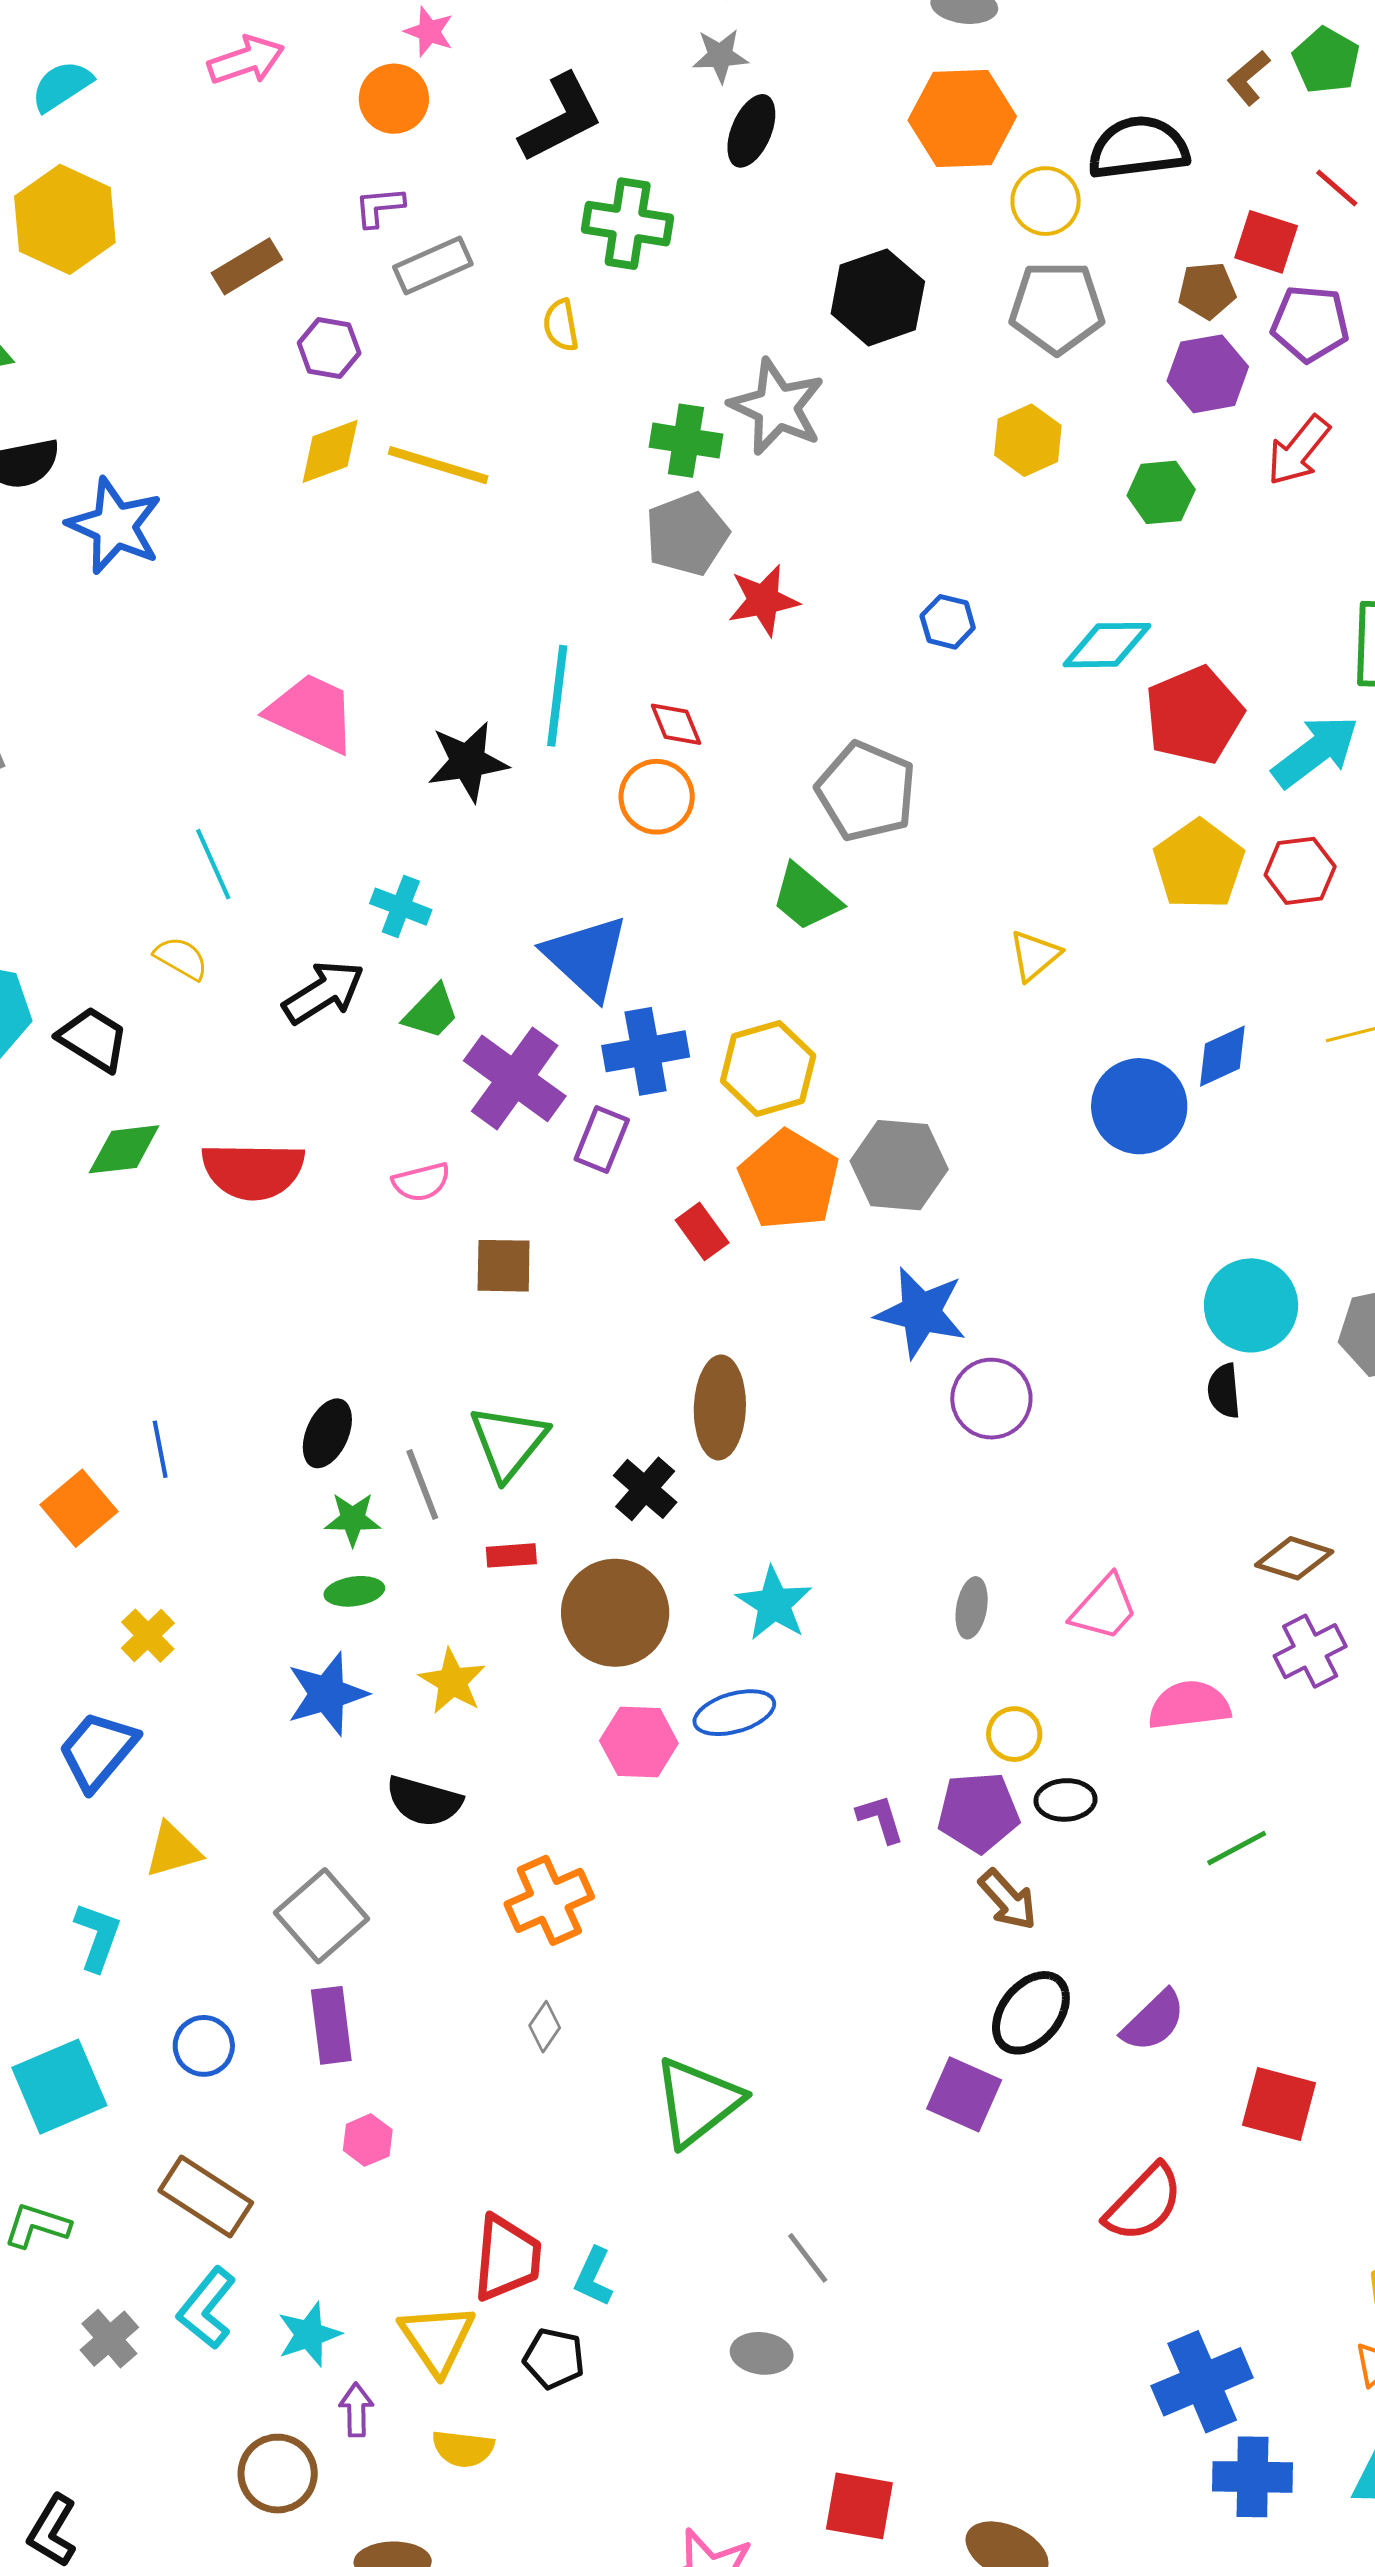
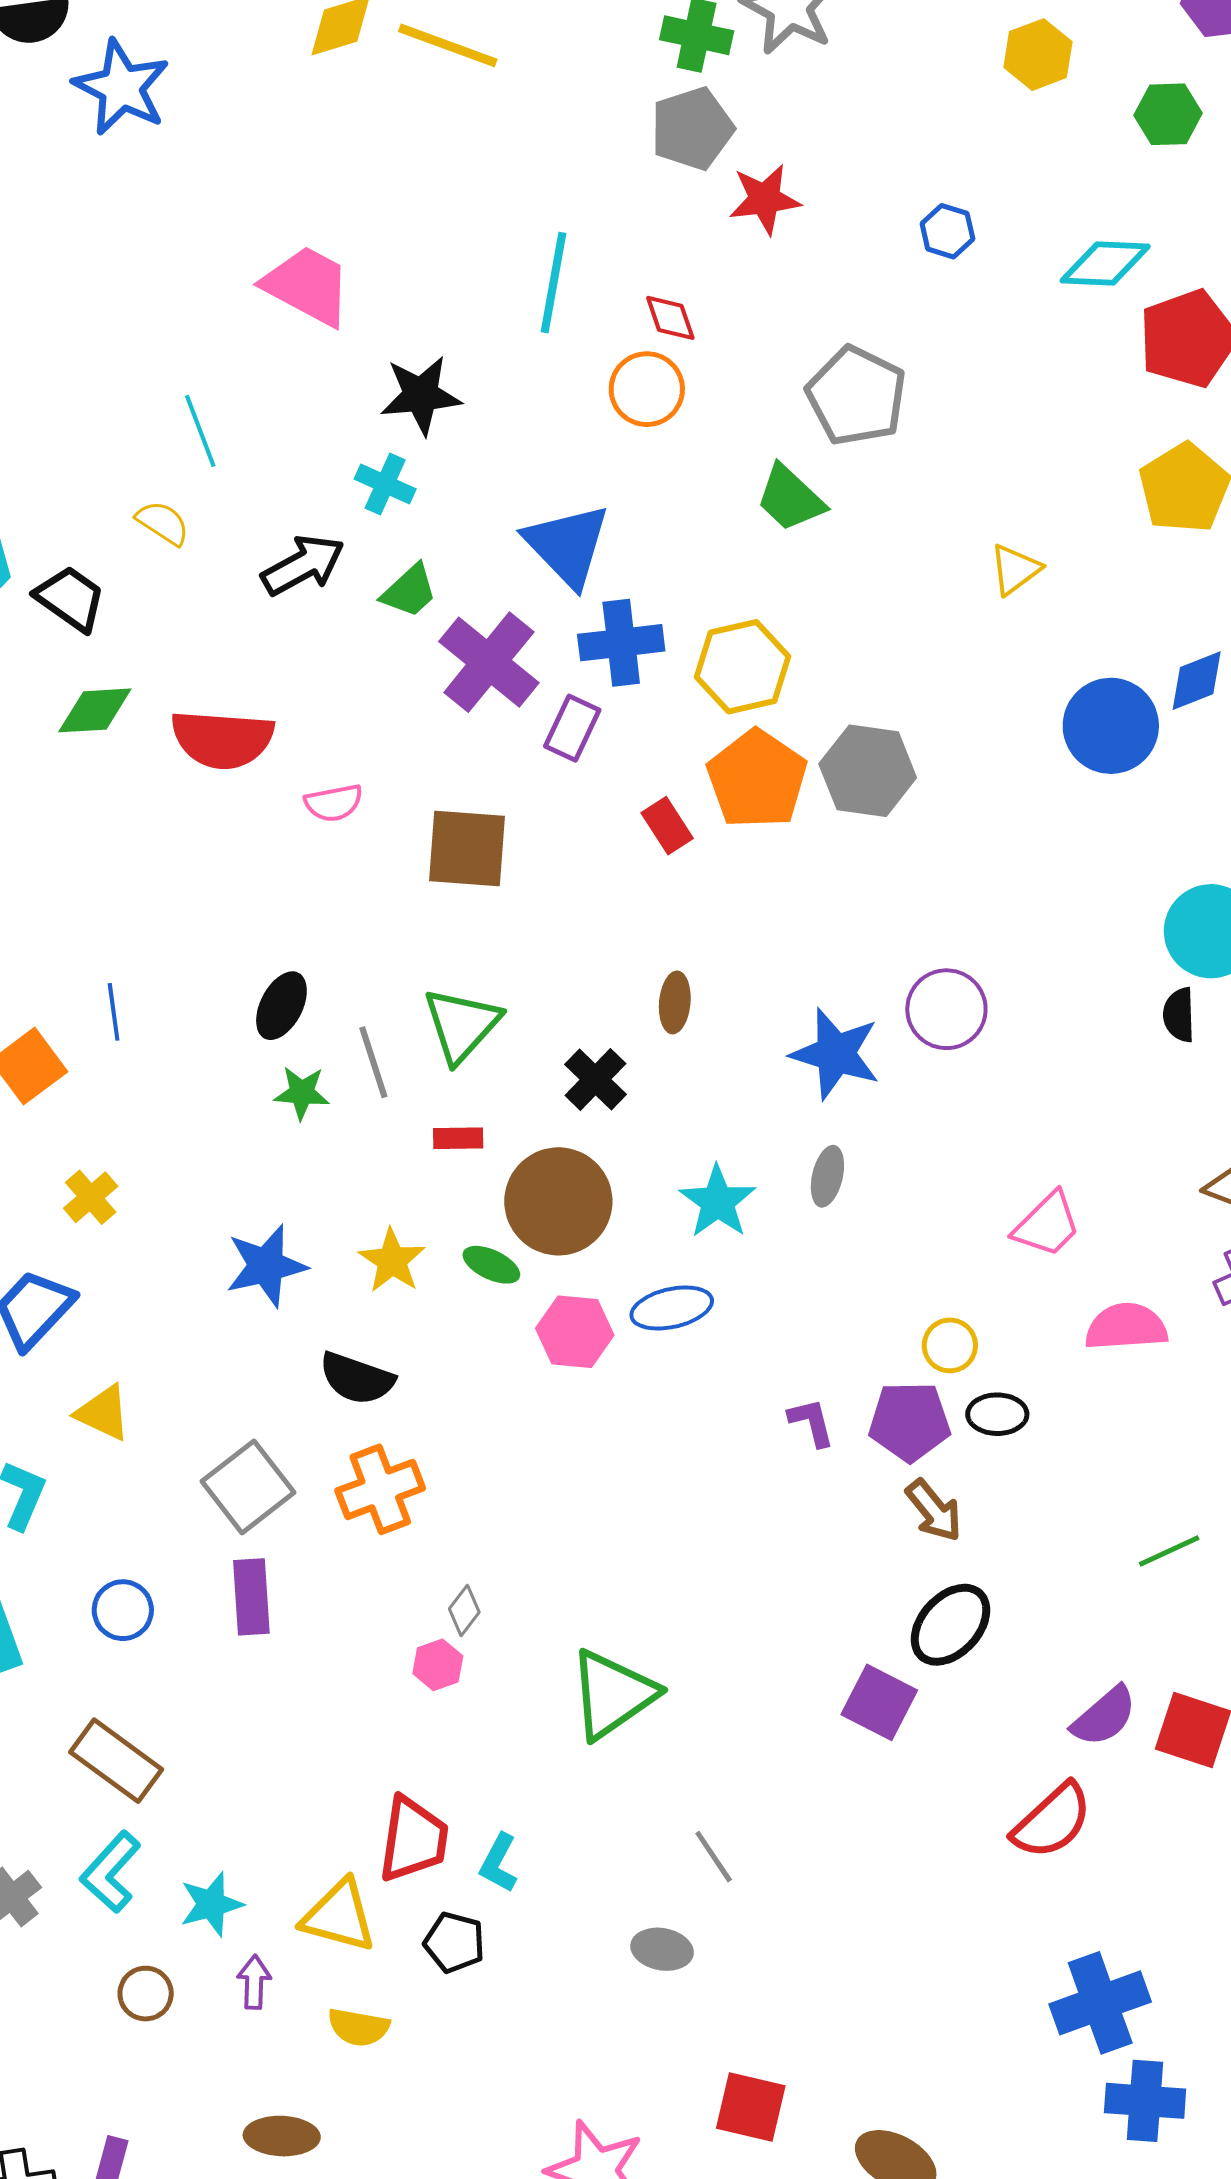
black star: (468, 762) -> (421, 395), moved
pink semicircle: (421, 1182) -> (334, 803), moved
brown square: (504, 1266) -> (467, 848), size x1.4
blue star: (921, 1313) -> (835, 1054), moved
brown ellipse: (720, 1407) -> (675, 1002), size x0.6
green ellipse: (354, 1591) -> (491, 1265), moved, turned 30
gray ellipse: (972, 1608) -> (827, 1176), moved
green line: (1237, 1848) -> (1169, 1551), moved
yellow triangle: (173, 1850) -> (103, 1413), turned 38
orange cross: (549, 1900) -> (380, 1489), moved
purple semicircle: (1153, 2021) -> (1104, 1716), moved
pink hexagon: (368, 2140) -> (438, 1665), moved
yellow triangle: (437, 2339) -> (339, 1916), turned -44
brown circle: (278, 2474) -> (146, 1994), moved, size x0.7

